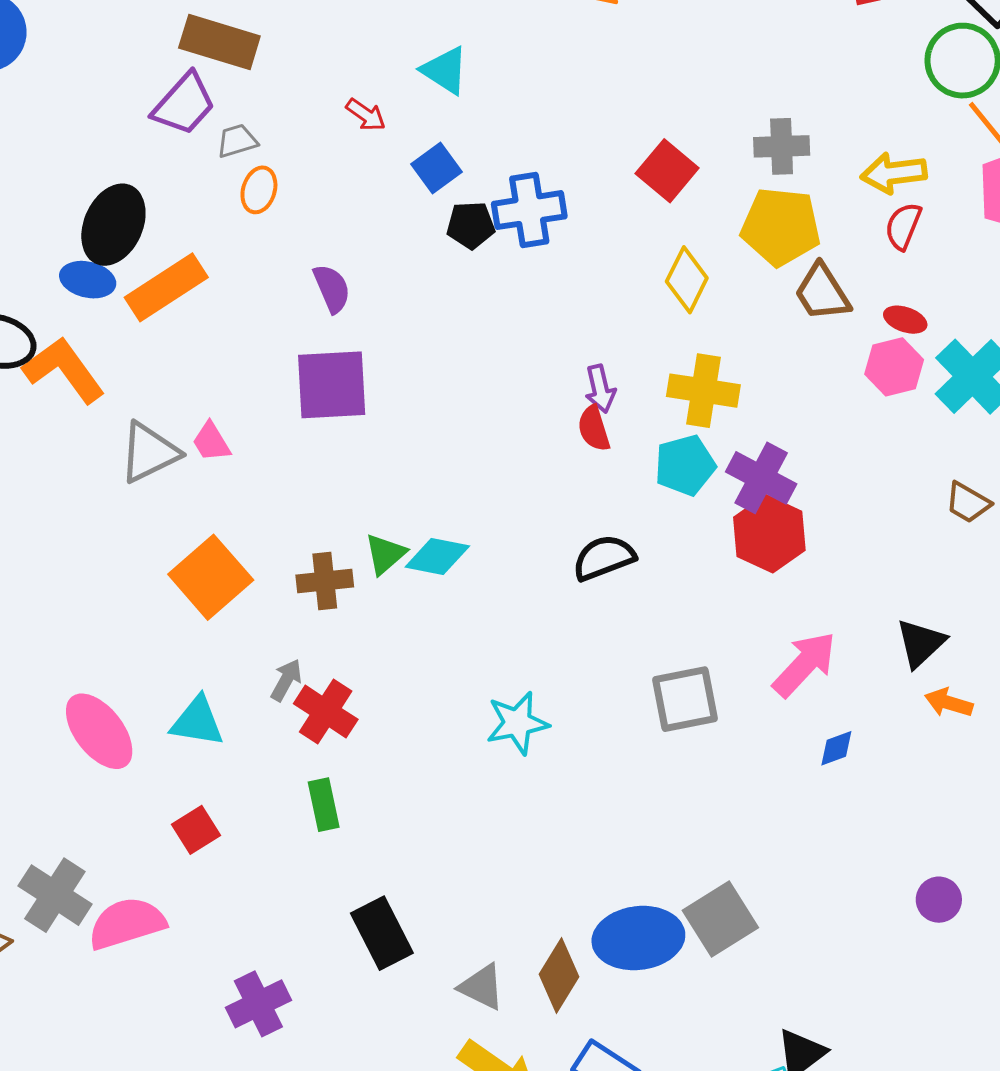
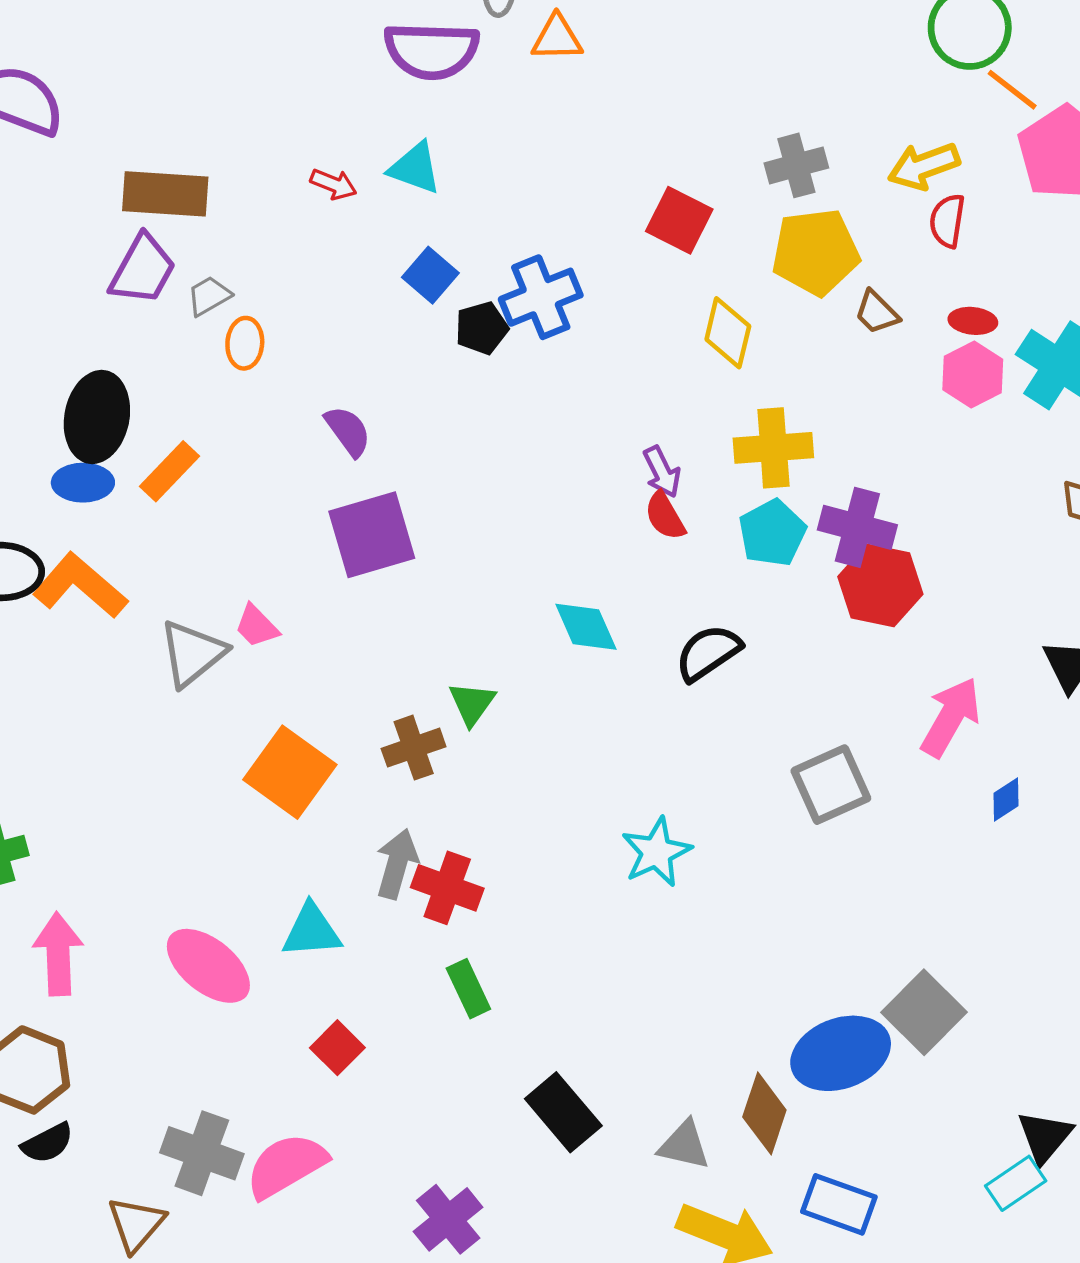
red arrow: (366, 115) -> (334, 184), moved
orange rectangle: (166, 287) -> (169, 471), size x0.7
brown trapezoid: (822, 292) -> (877, 312), size x0.7
cyan diamond: (437, 556) -> (586, 627), moved, turned 68
gray arrow: (286, 680) -> (397, 864), size x1.4

